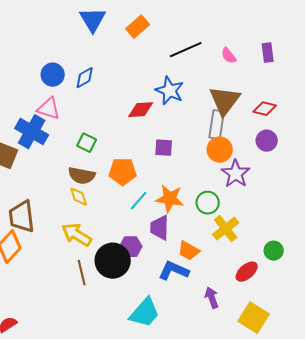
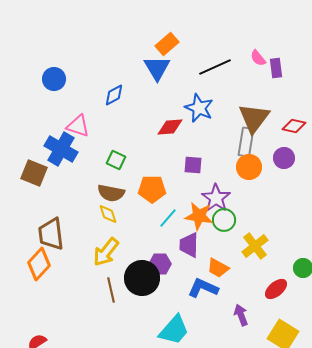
blue triangle: (93, 20) -> (157, 68), moved
purple rectangle: (268, 53) -> (276, 68), moved
pink semicircle: (229, 56) -> (258, 58), moved
blue circle: (53, 75) -> (54, 79), moved
purple circle: (267, 141) -> (284, 158), moved
purple star: (236, 174) -> (216, 198), moved
green circle: (208, 203) -> (224, 220), moved
yellow arrow: (77, 235) -> (106, 252), turned -84

